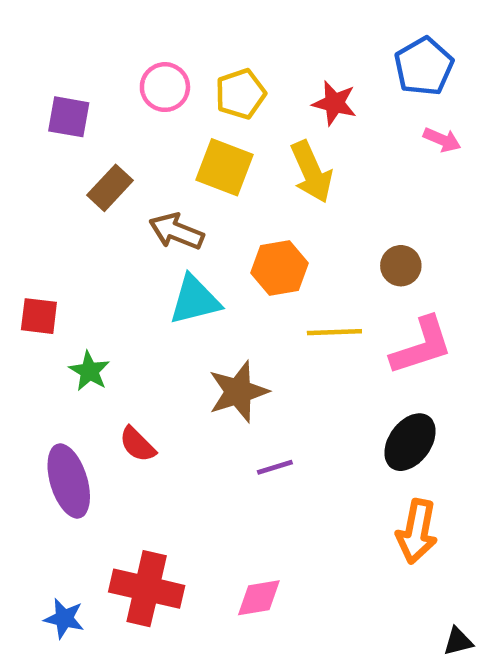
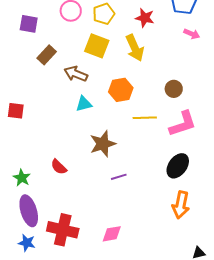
cyan triangle: (195, 300) -> (84, 104), size x0.7
green star: (89, 371) -> (22, 178), moved
purple ellipse: (69, 481) -> (29, 211), moved

